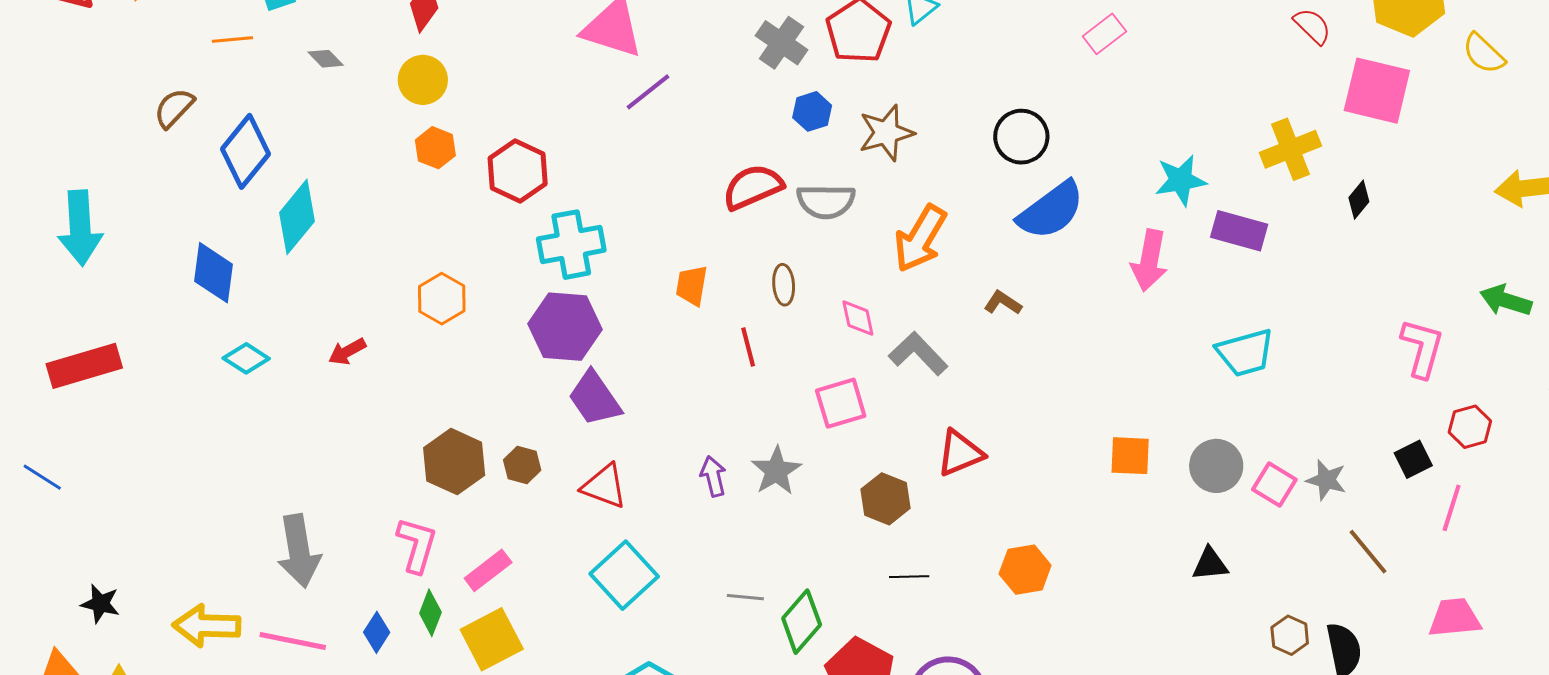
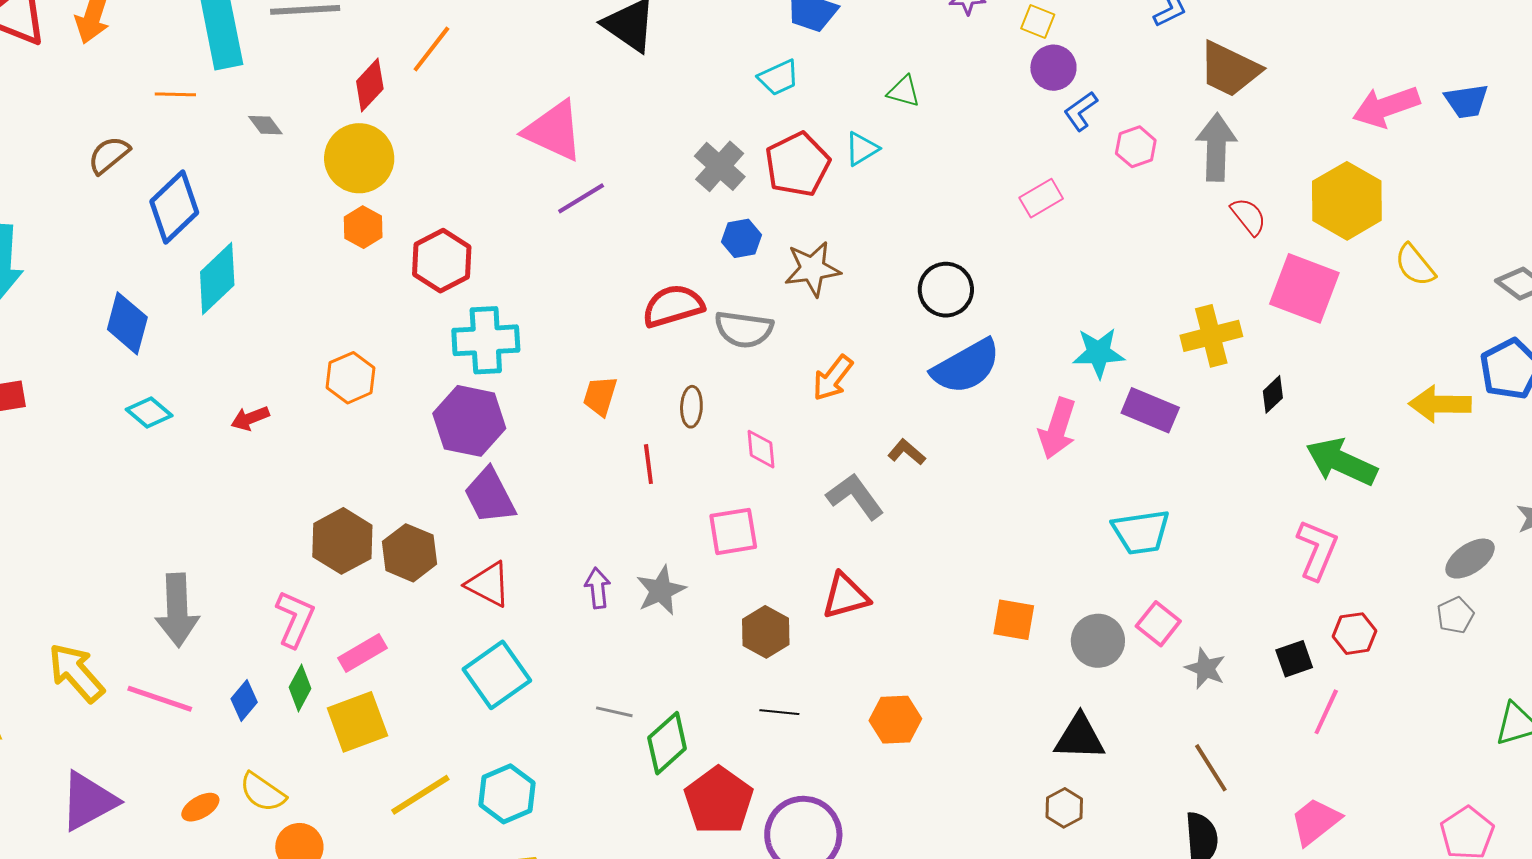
yellow circle: (423, 80) -> (359, 158), size x1.4
orange arrow: (920, 239) -> (833, 378), size x0.7
green arrow: (1506, 300) -> (1341, 462), moved, size x1.4
gray L-shape: (918, 354) -> (855, 496), moved
brown hexagon: (522, 465) -> (409, 553), size x1.5
pink square: (1274, 484) -> (1158, 624), moved
brown line: (1368, 552) -> (1211, 768), moved
black triangle: (1210, 564) -> (1080, 737), size x1.4
pink trapezoid: (1455, 618) -> (1315, 821), turned -40
yellow arrow: (207, 626) -> (76, 673), turned 40
brown hexagon: (1290, 635) -> (1064, 808), moved

